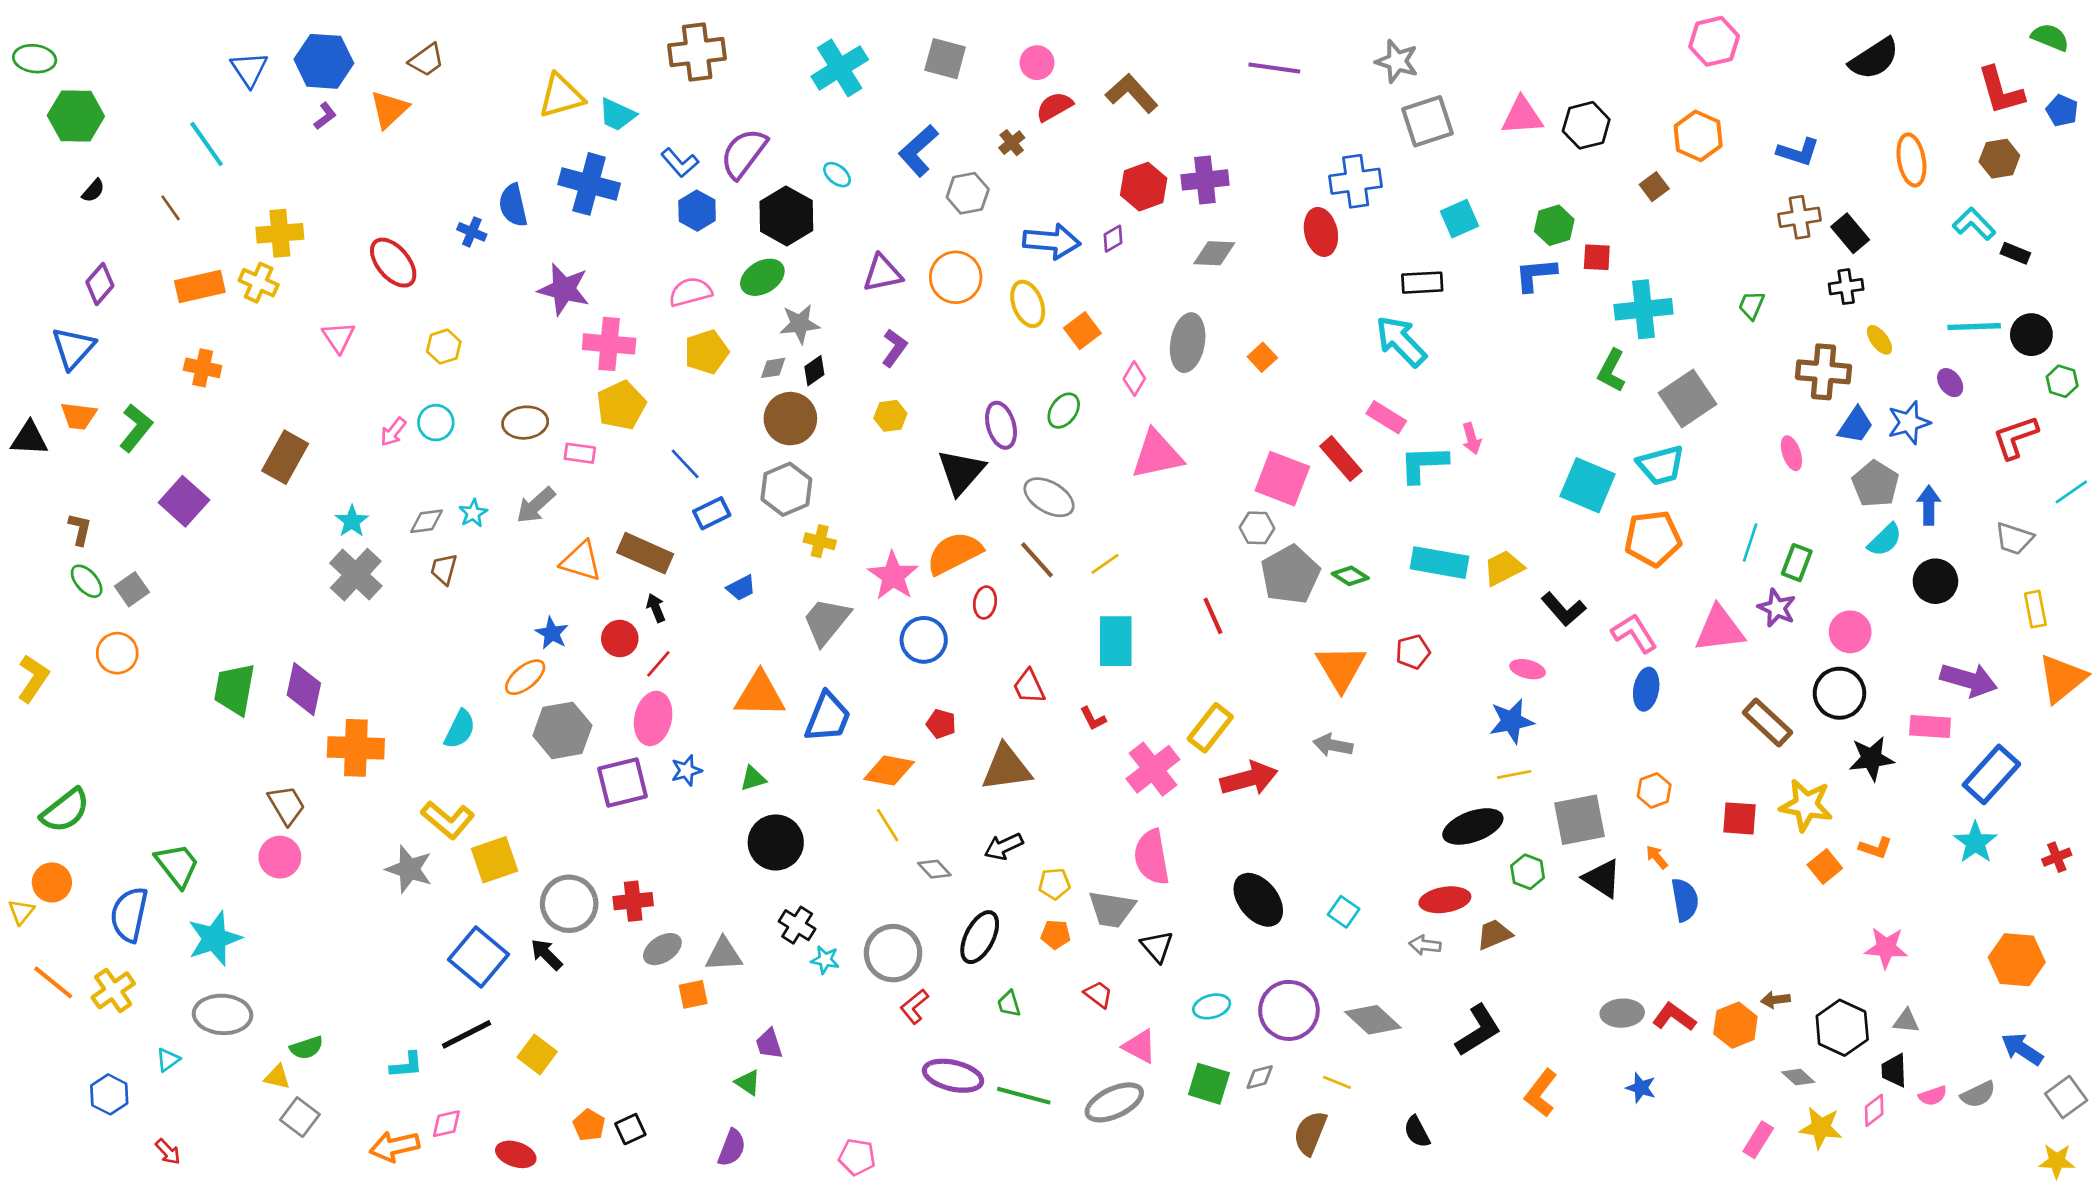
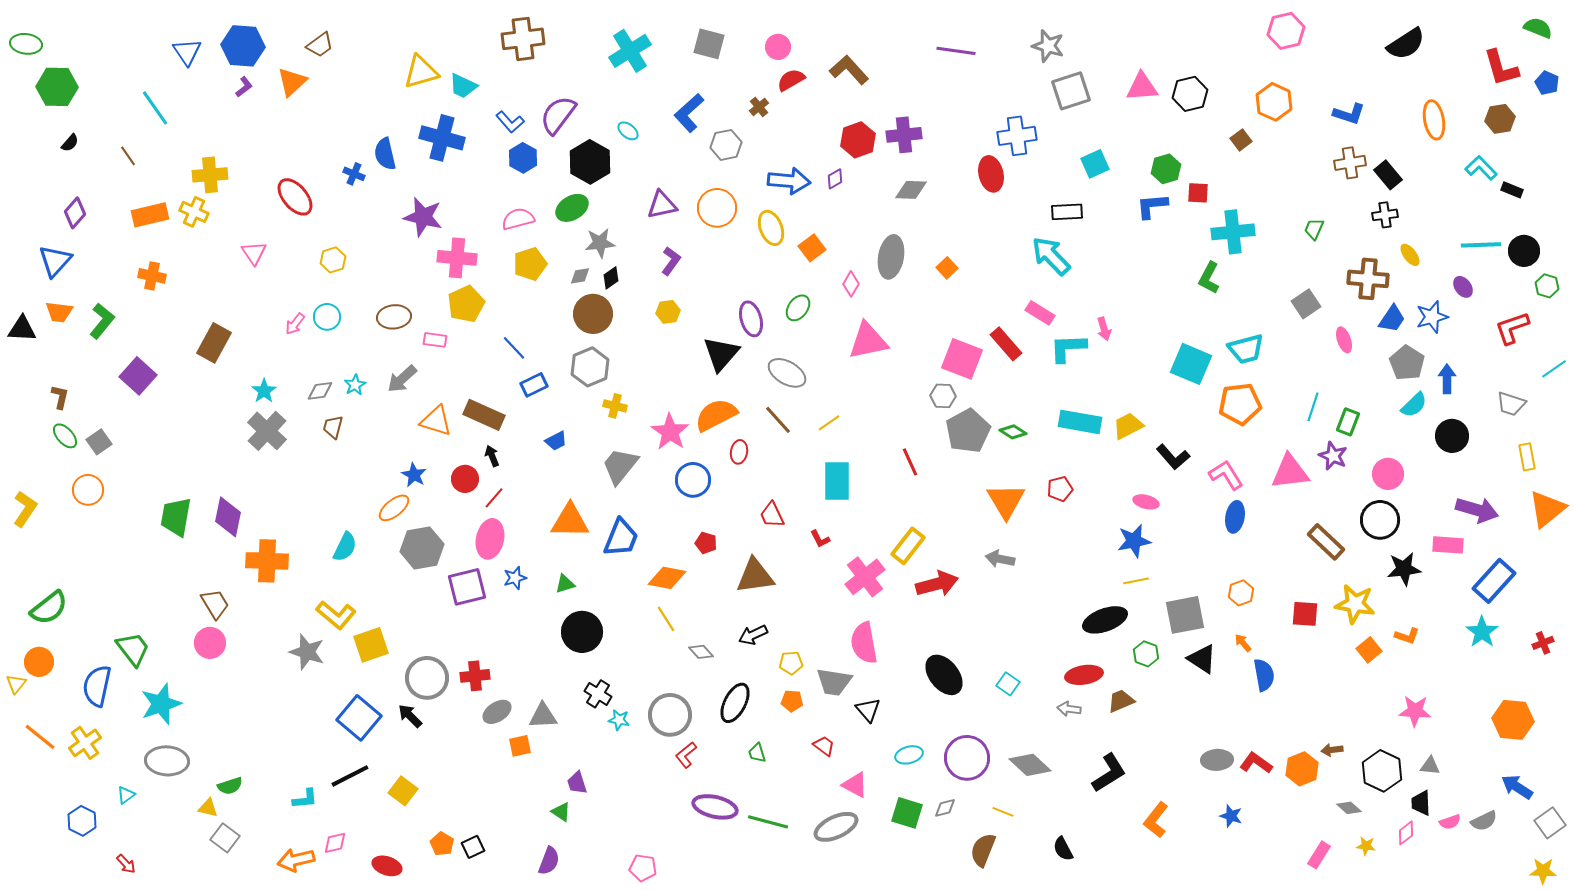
gray square: (1688, 399) -> (1306, 304), moved, size x0.7
yellow star: (1821, 1128) -> (1366, 846), size x0.6

